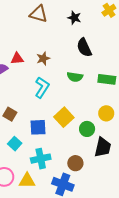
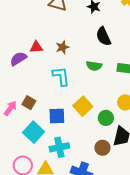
cyan L-shape: (42, 87) -> (61, 76), turned -40
cyan square: (15, 144) -> (34, 132), size x1.5
brown circle: (75, 163) -> (102, 148), moved

